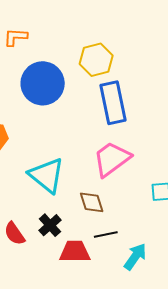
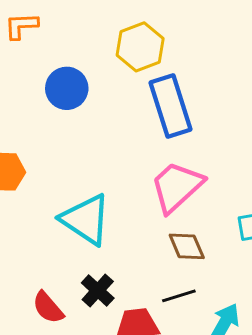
blue circle: (43, 83) -> (67, 88), size x0.7
brown diamond: (92, 202) -> (187, 246), moved

